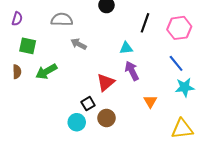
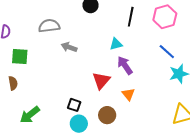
green arrow: (46, 71) -> (30, 115), moved
orange triangle: (150, 101) -> (128, 94), moved
black square: (88, 104) -> (74, 105), moved, turned -32

